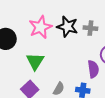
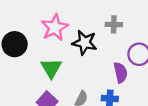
black star: (67, 27) -> (85, 43), moved

